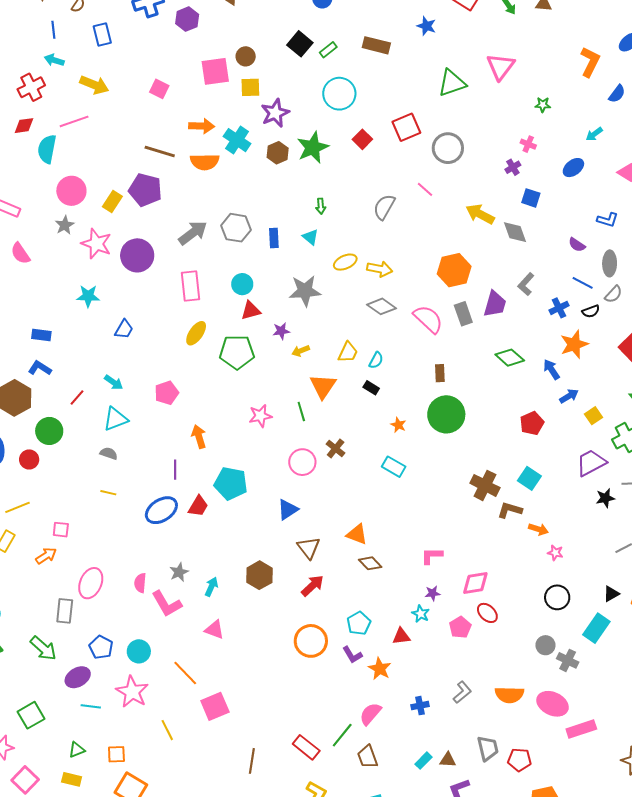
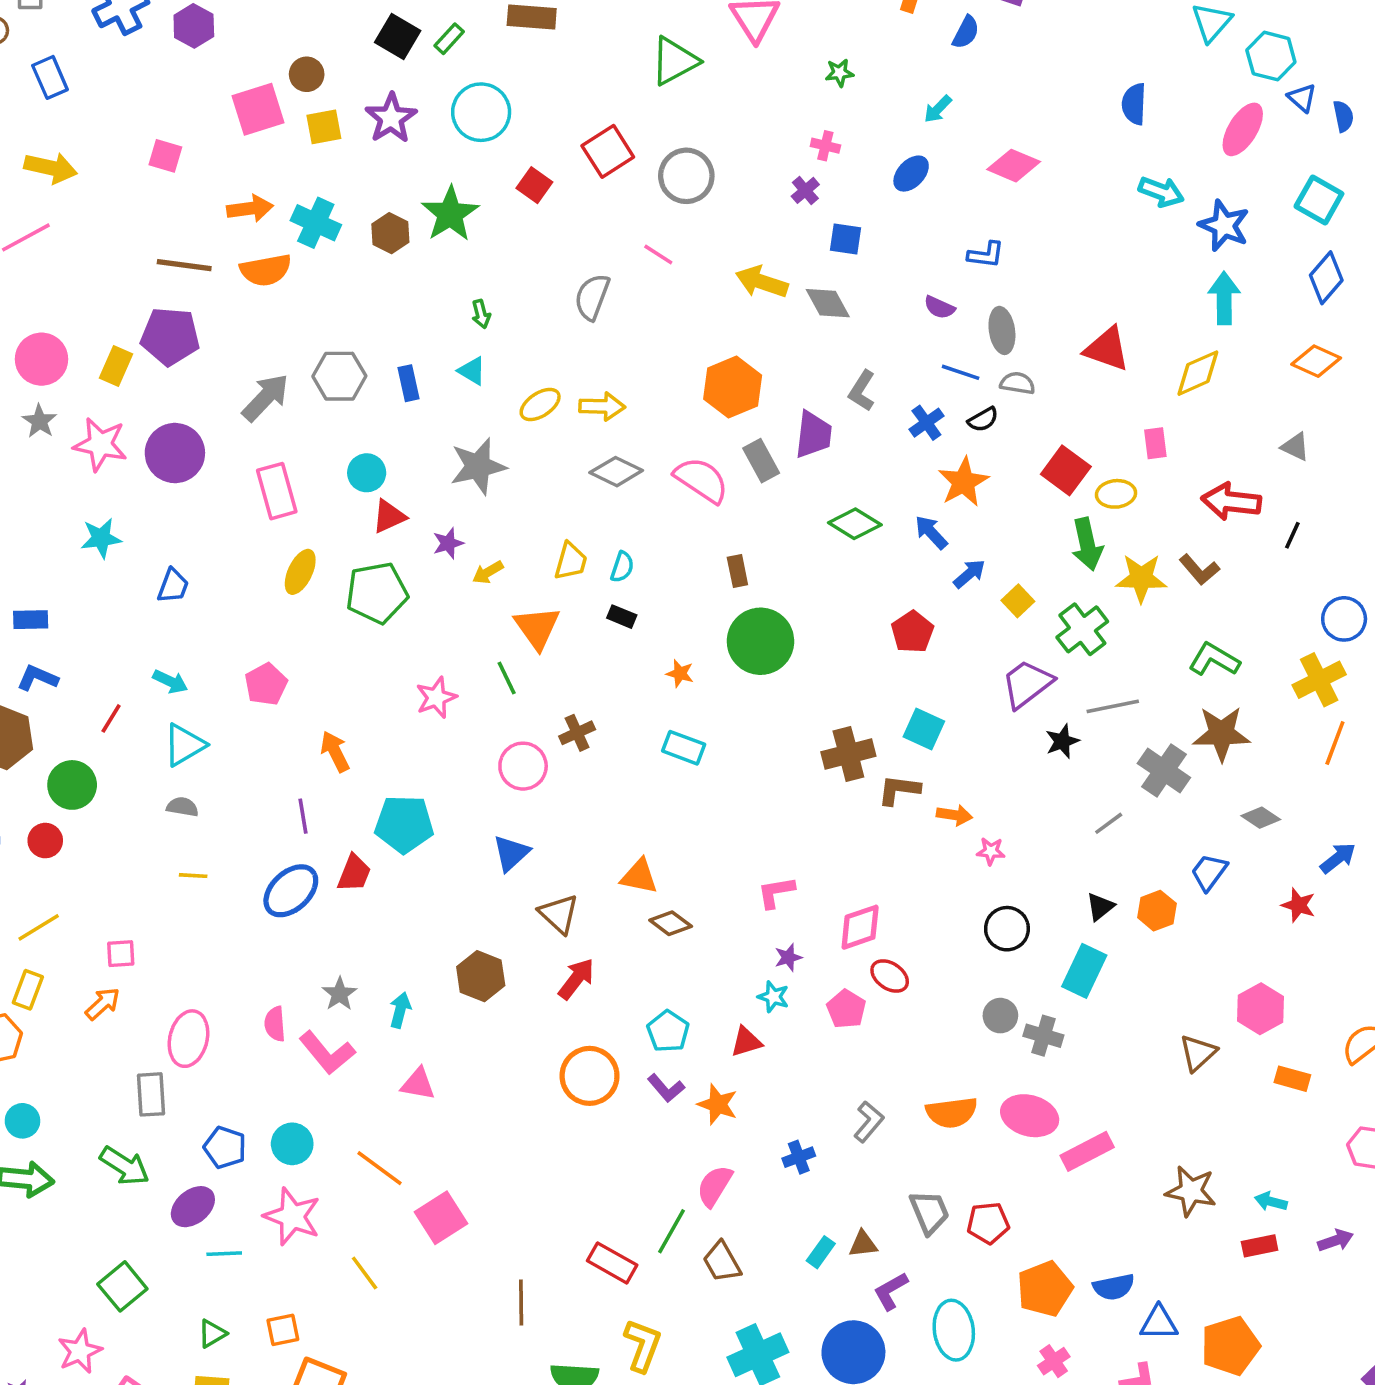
purple star: (275, 113) -> (391, 118), moved
gray semicircle: (613, 294) -> (1017, 383), turned -114
brown cross: (336, 449) -> (577, 733), turned 36
brown cross: (485, 485) -> (848, 754), turned -32

